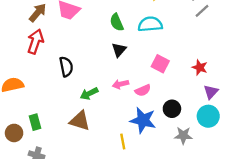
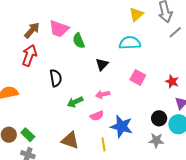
green semicircle: (117, 22) -> (79, 41), moved
pink semicircle: (143, 90) -> (97, 116), moved
black circle: (172, 109) -> (159, 118), moved
brown triangle: (80, 121) -> (70, 140), moved
green rectangle: (35, 122) -> (28, 135), moved, turned -32

